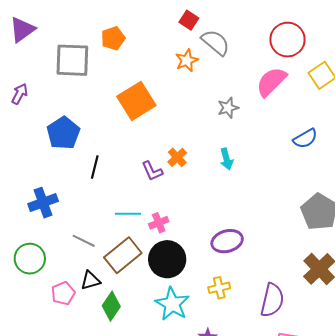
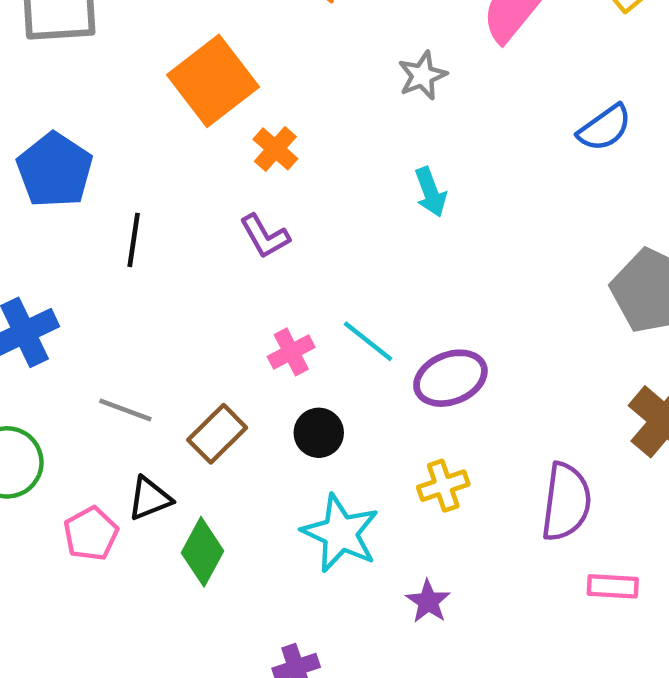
orange cross: (177, 157) -> (275, 149), moved
cyan line: (128, 214) -> (368, 341), moved, turned 45
brown rectangle: (123, 255) -> (217, 434), size x0.7
black circle: (167, 259) -> (319, 433), size x0.6

